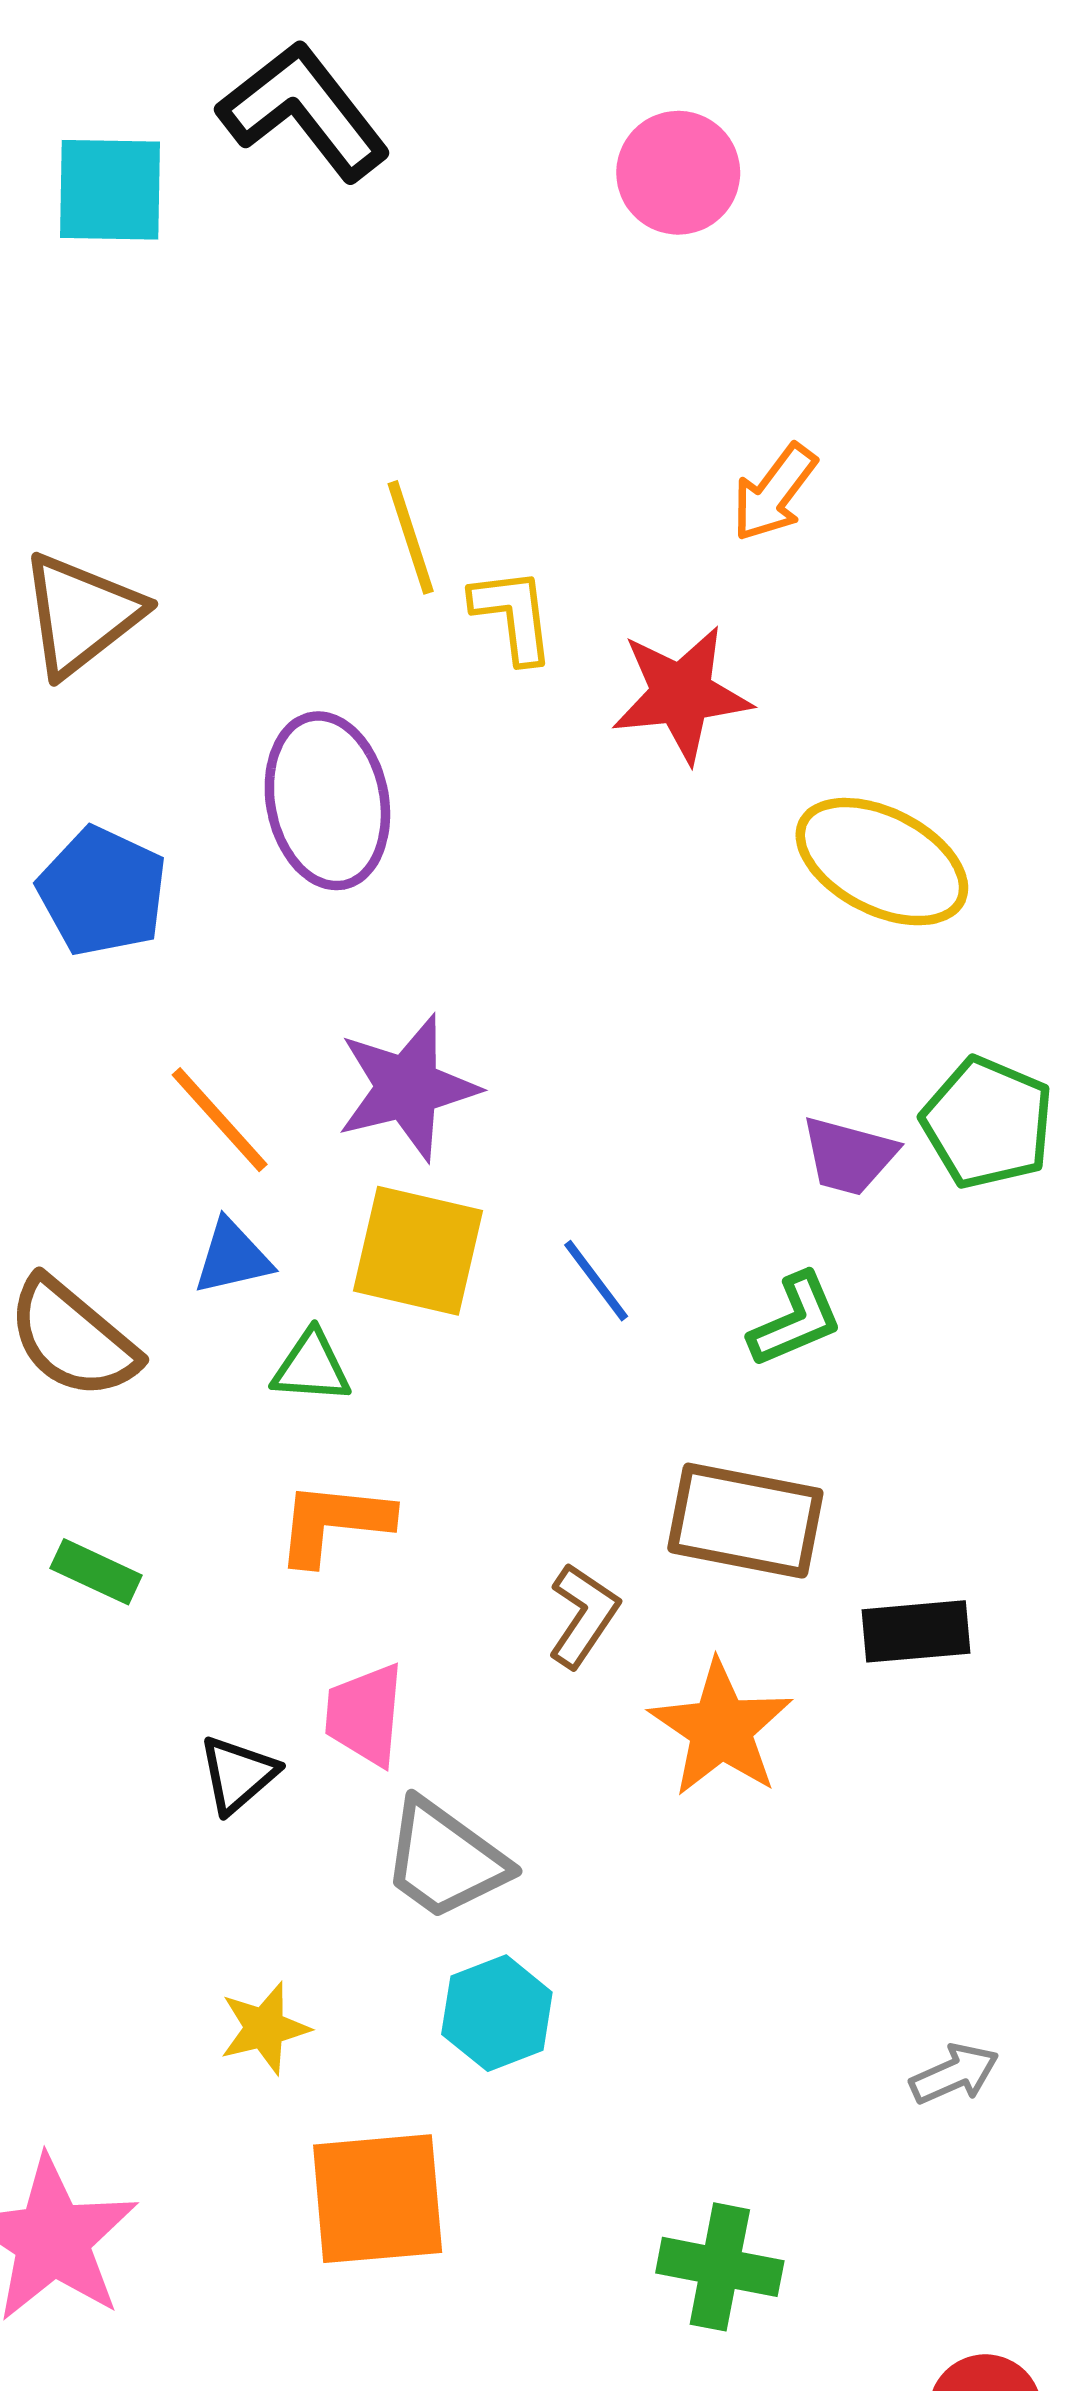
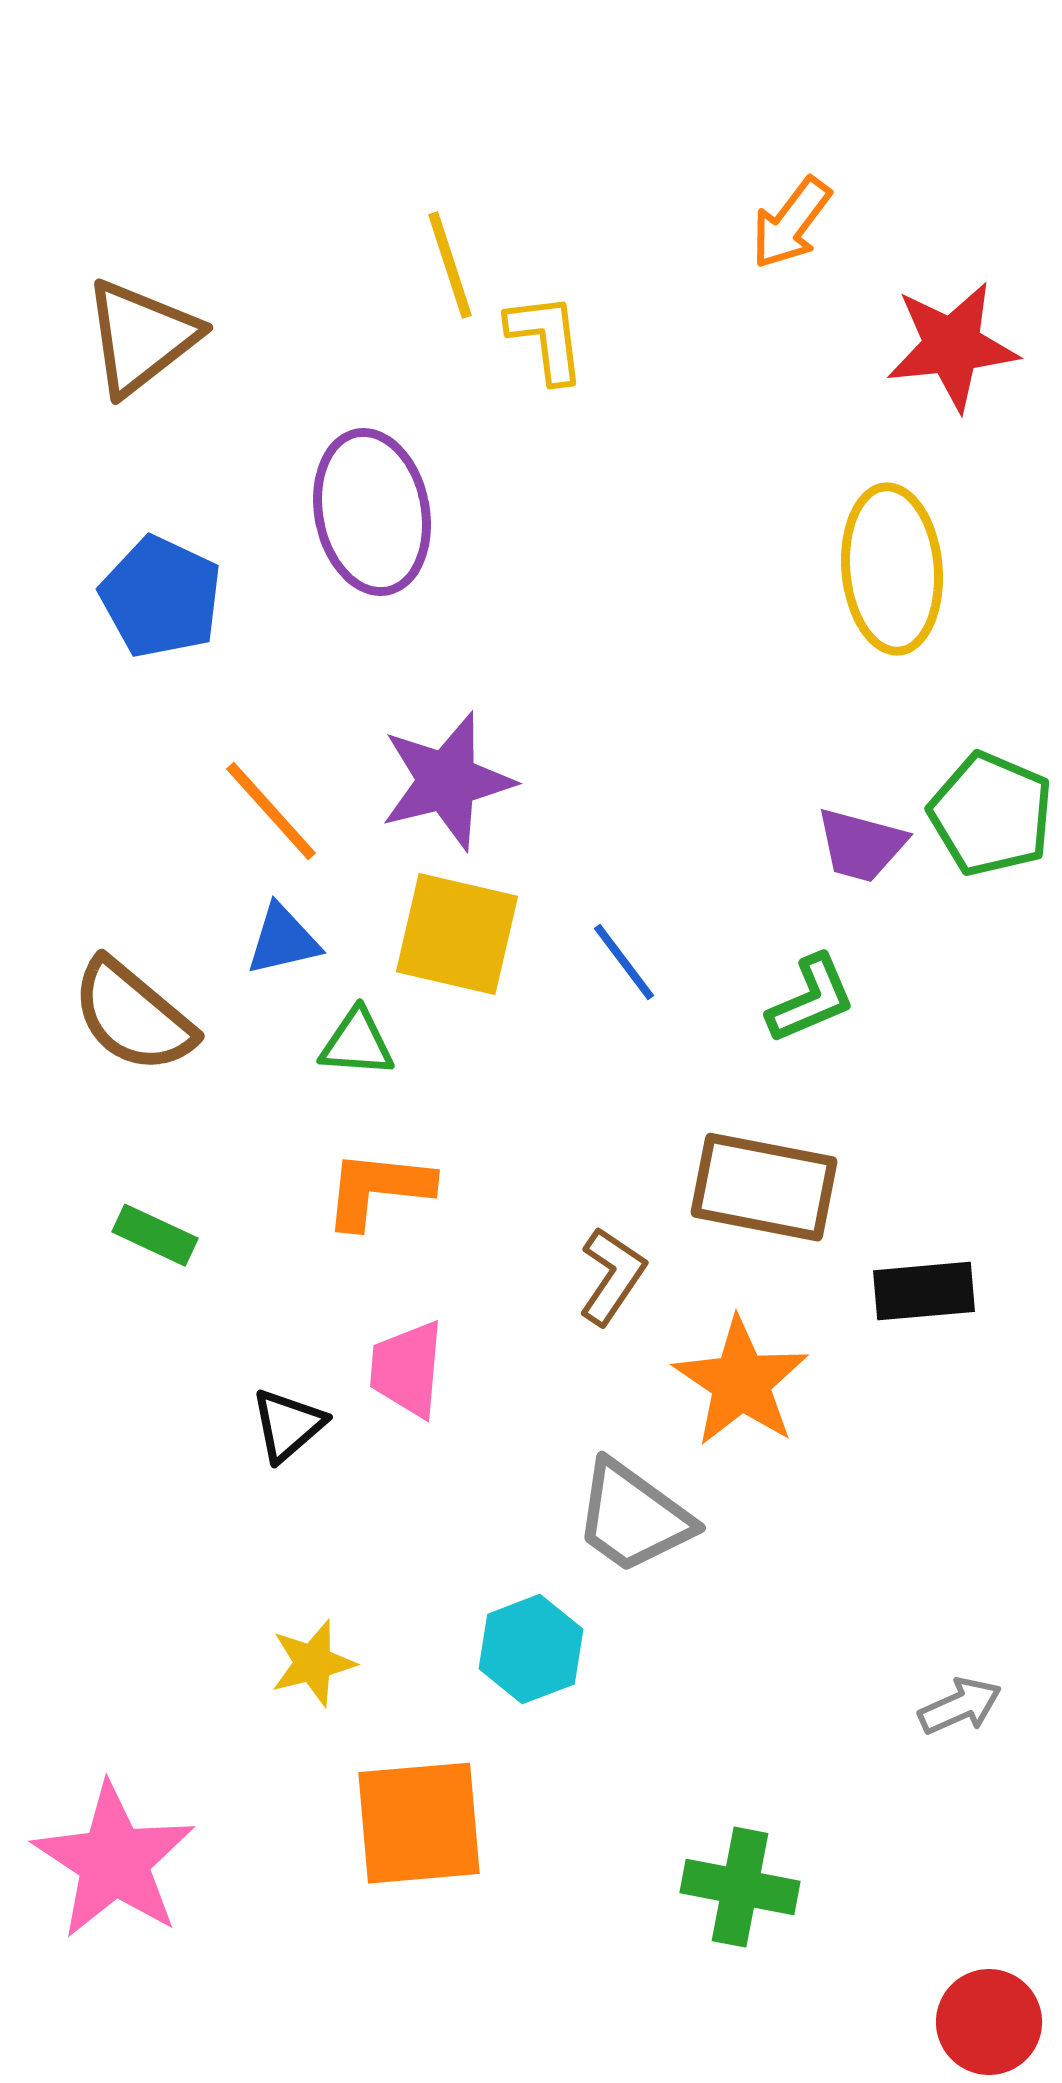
red star: (681, 694) -> (952, 346), moved
yellow ellipse: (882, 862) -> (892, 569), turned 58
gray trapezoid: (445, 1860) -> (633, 1517), moved

